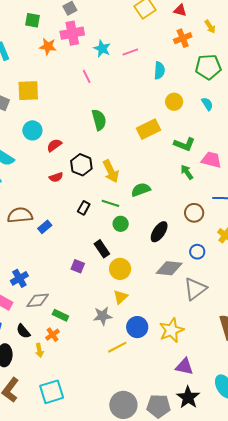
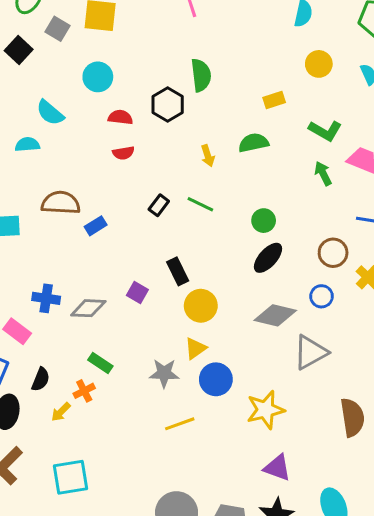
yellow rectangle: (149, 129) -> (274, 100), size x0.6
red semicircle: (54, 145) -> (120, 117), moved, turned 35
black hexagon: (81, 165) -> (168, 105), moved
yellow arrow: (111, 171) -> (208, 156), size x0.6
green semicircle: (141, 190) -> (253, 143), moved
brown circle: (194, 213) -> (333, 253), moved
green circle: (121, 224) -> (264, 221), moved
blue cross: (19, 278) -> (46, 298), turned 30
gray diamond: (38, 300) -> (88, 308), moved
blue circle: (137, 327) -> (216, 379), moved
black semicircle: (23, 331) -> (41, 379), turned -126
yellow arrow: (39, 350) -> (61, 412), turned 48

